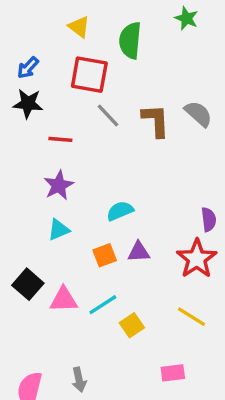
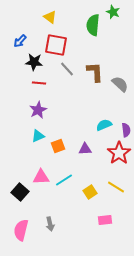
green semicircle: (130, 40) -> (93, 25), moved
black star: (28, 104) -> (34, 62), moved
gray semicircle: (198, 114) -> (120, 84), moved
cyan semicircle: (120, 211) -> (104, 125), moved
orange square: (105, 255) -> (58, 146), moved
black square: (28, 284) -> (20, 192), moved
yellow square: (132, 325) -> (90, 192), moved

